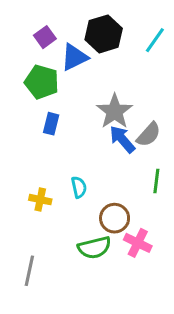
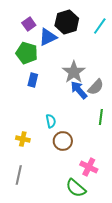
yellow cross: (40, 200) -> (23, 139), moved
brown circle: (115, 218) -> (63, 141), moved
pink cross: (138, 243) -> (89, 167), moved
green semicircle: (94, 248) -> (76, 188), moved, turned 55

